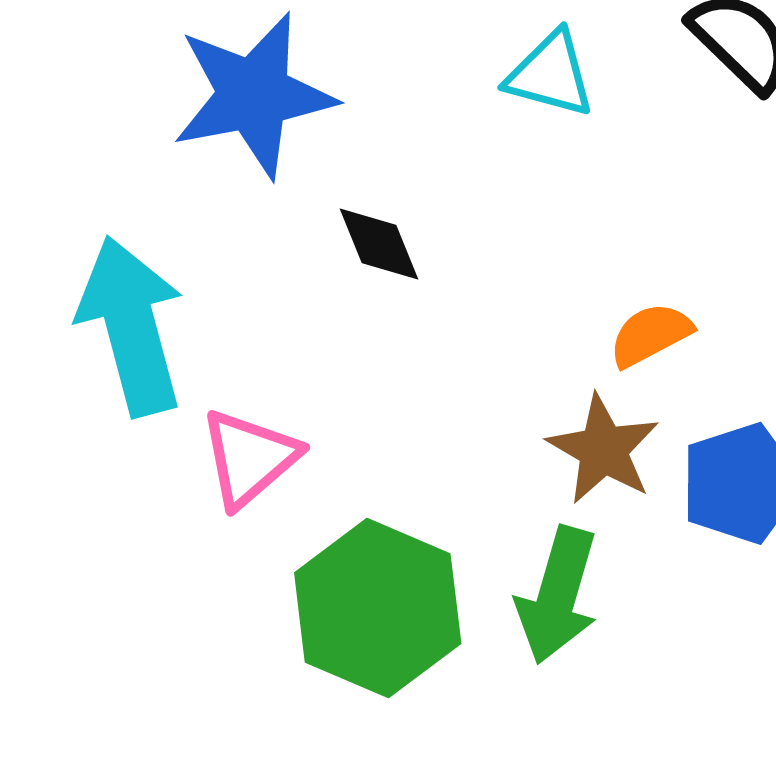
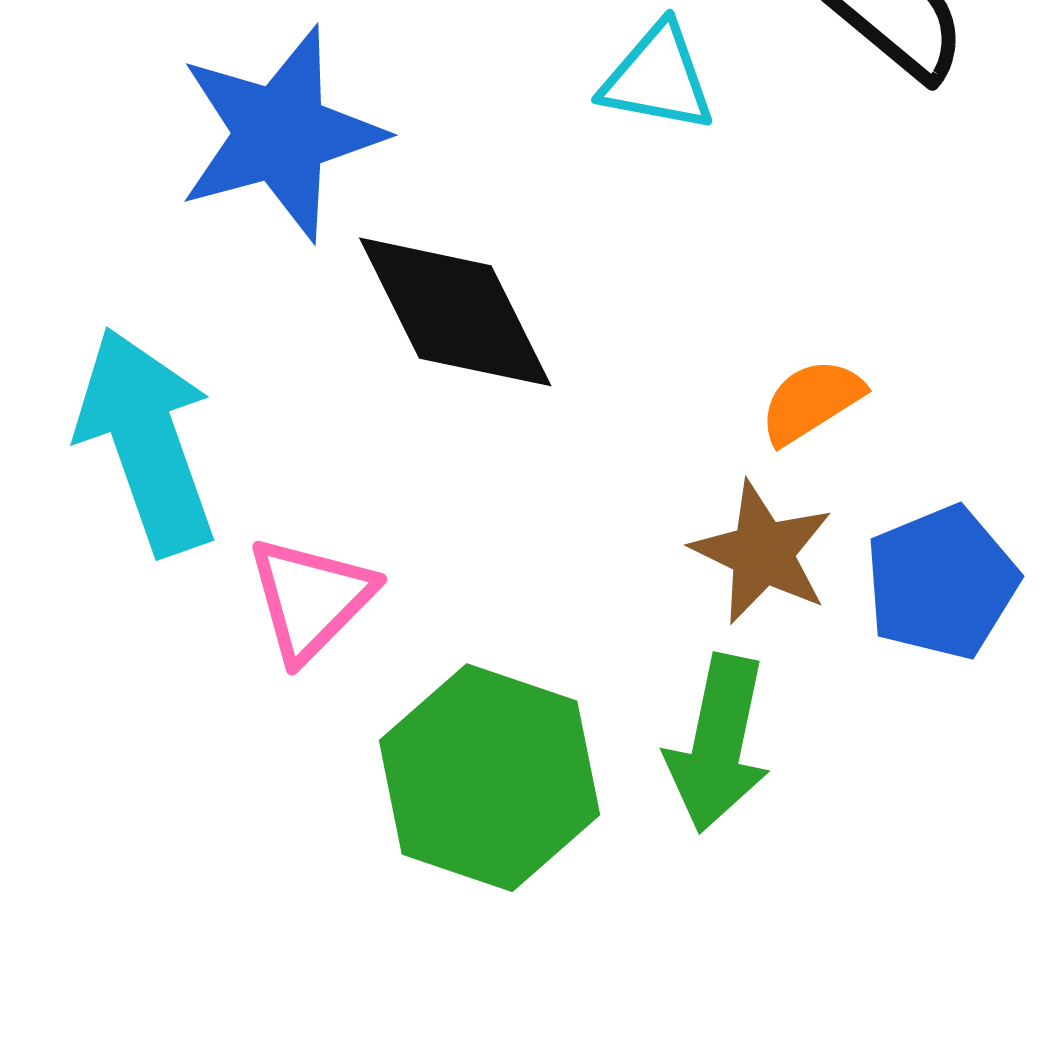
black diamond: (379, 244) -> (455, 312), size x1.8

